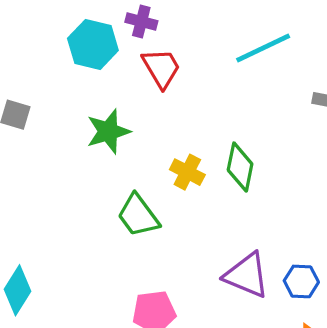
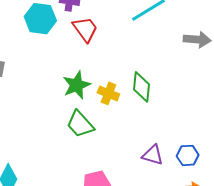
green star: (108, 131) -> (77, 85), moved
purple triangle: (247, 275) -> (153, 155), size x0.7

